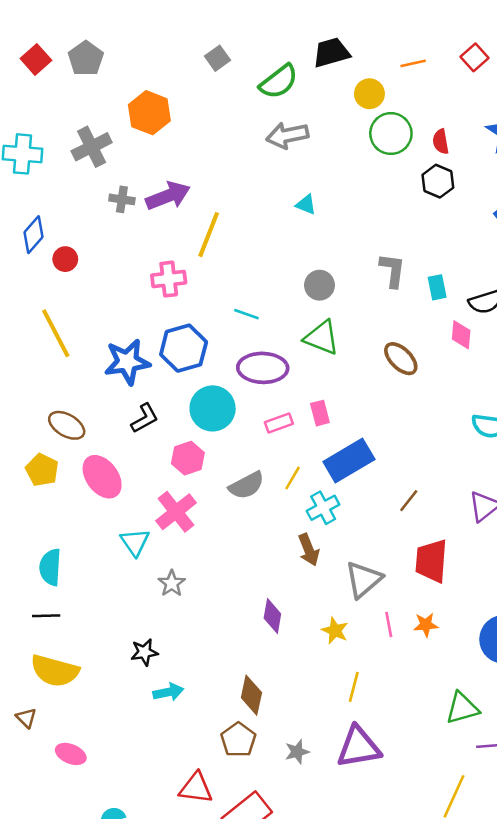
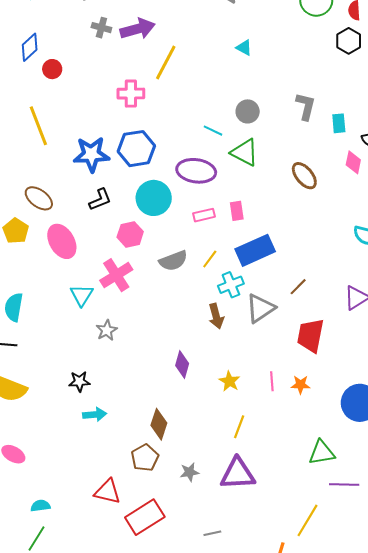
cyan line: (246, 314) -> (213, 131), moved
gray triangle: (363, 580) -> (260, 308), moved

